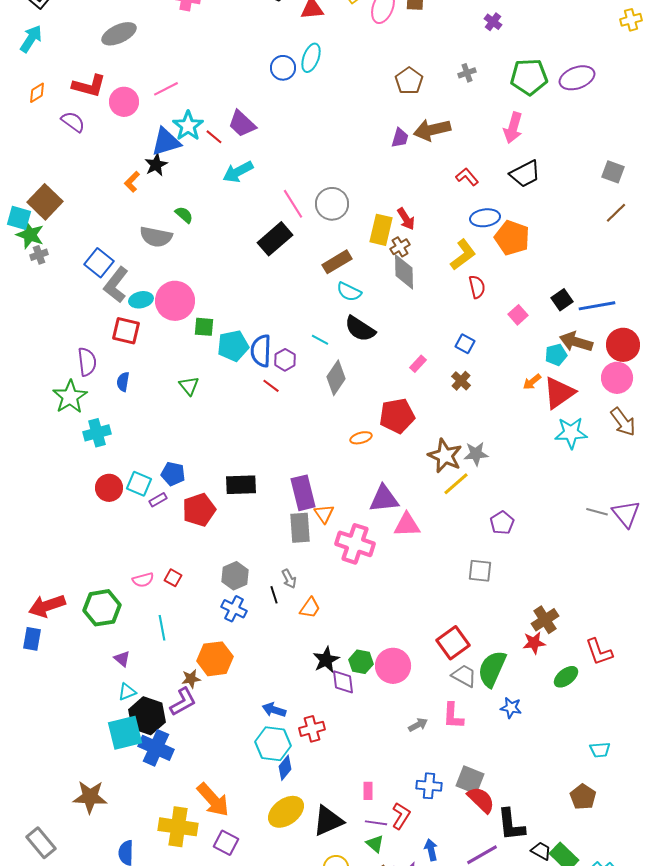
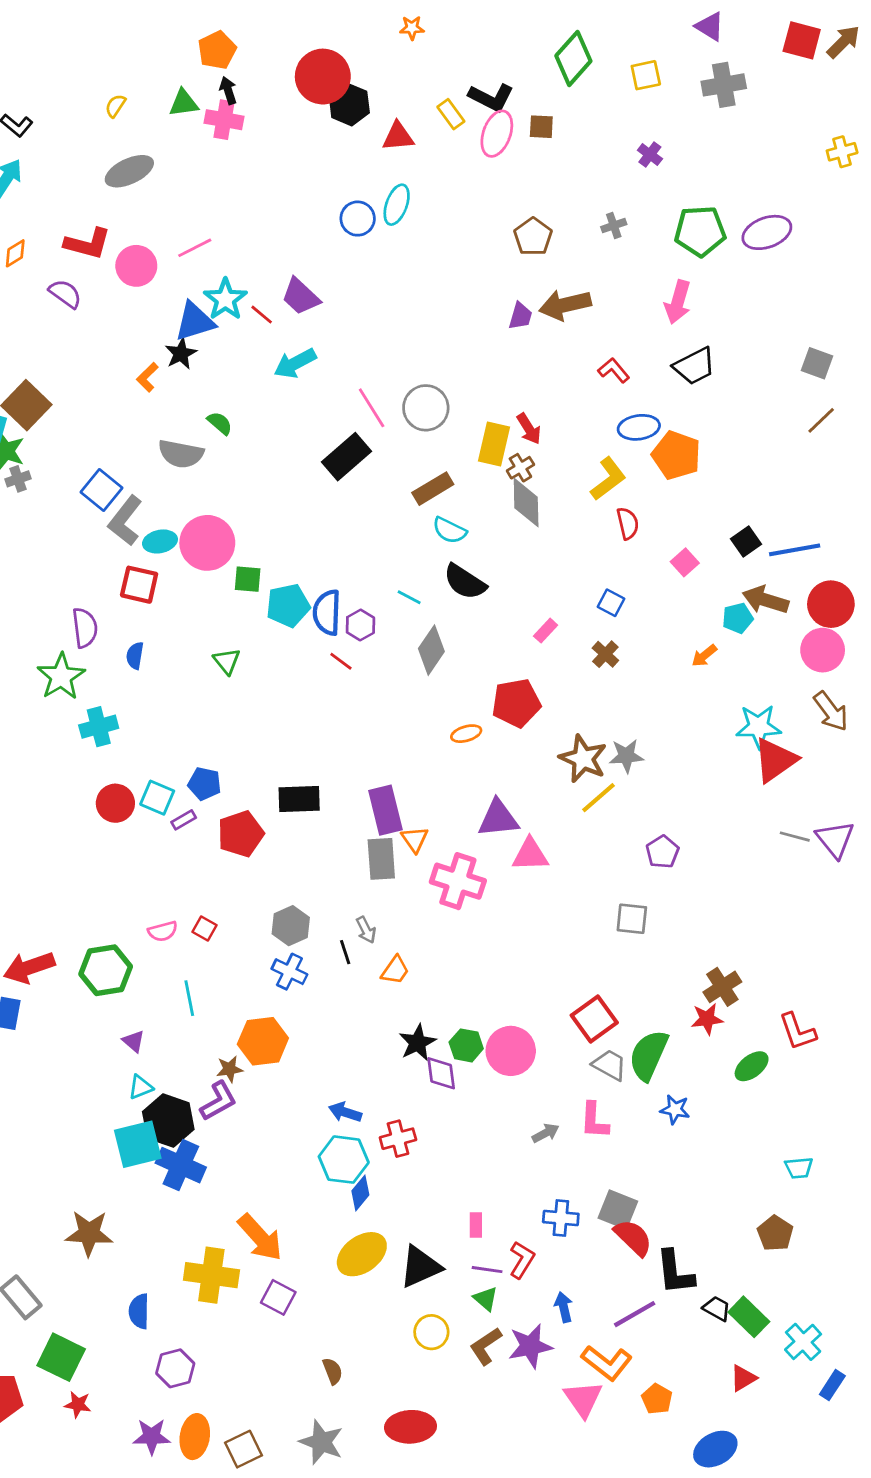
red triangle: (559, 393) -> (775, 760), moved

